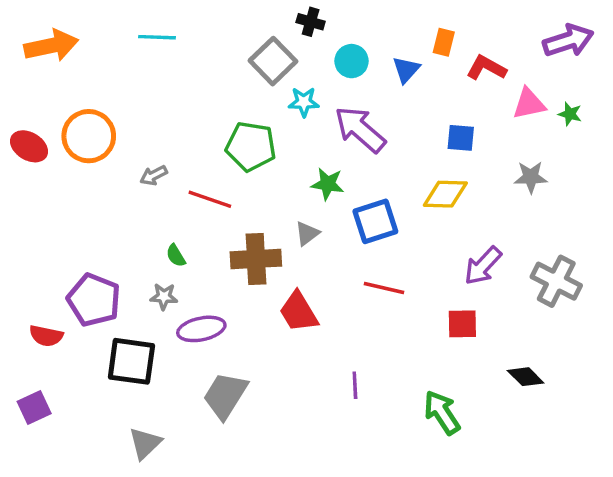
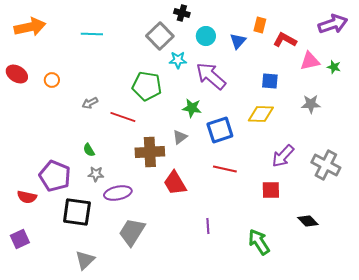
cyan line: (157, 37) -> (92, 34), moved
orange circle: (89, 136) -> (52, 80), size x0.5
red ellipse: (29, 146) -> (17, 74), moved
green semicircle: (176, 256) -> (89, 150), moved

